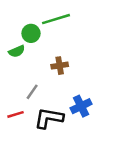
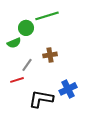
gray line: (32, 92) -> (27, 65), moved
red line: (15, 114) -> (17, 80), moved

